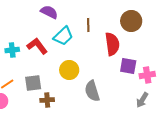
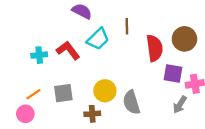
brown circle: (131, 21) -> (184, 39), moved
yellow circle: (69, 70) -> (105, 91), moved
brown cross: (47, 100) -> (92, 114), moved
gray arrow: (142, 100) -> (180, 105), moved

